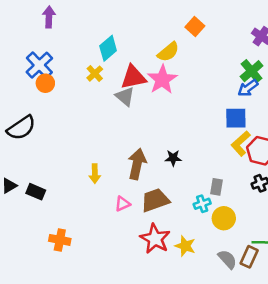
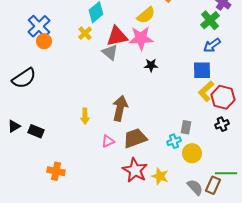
green cross: (252, 71) -> (210, 20), moved
pink star: (162, 80) -> (141, 38), turned 30
black star: (173, 158) -> (151, 65), moved

